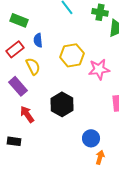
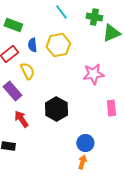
yellow hexagon: (72, 55) -> (58, 45), moved
orange arrow: (100, 157) -> (82, 162), moved

